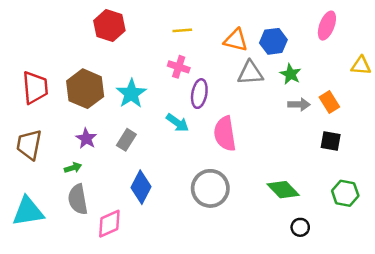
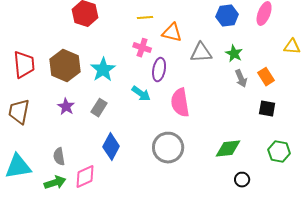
orange triangle: (236, 40) -> (172, 33), moved
blue hexagon: (273, 41) -> (227, 16), moved
gray arrow: (299, 105) -> (241, 79), turned 66
green arrow: (73, 168) -> (55, 183), moved, size x1.5
green diamond: (283, 190) -> (228, 149), turned -52
gray semicircle: (78, 199) -> (59, 157), size x0.7

